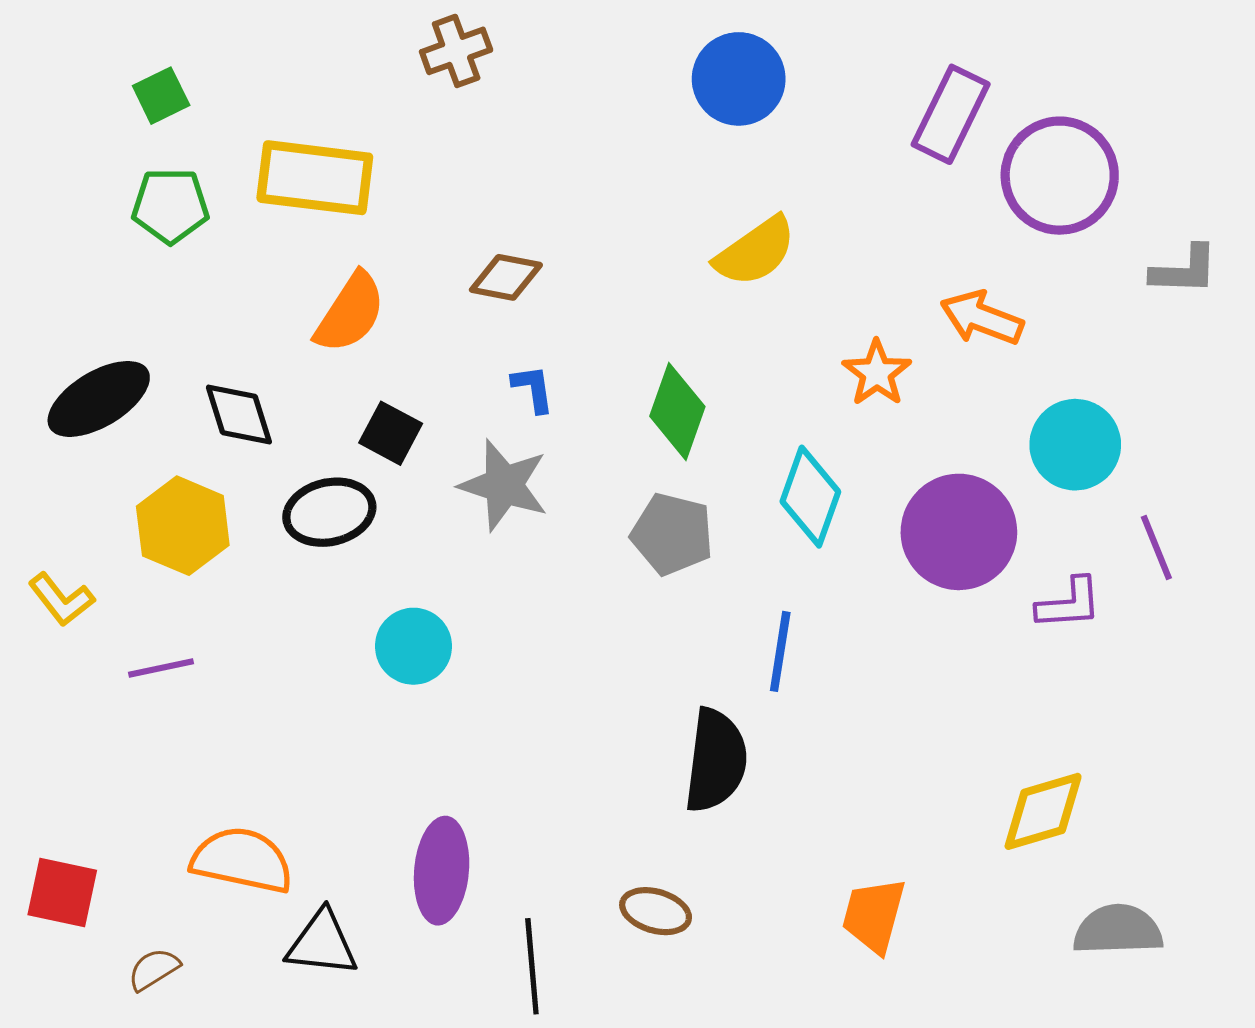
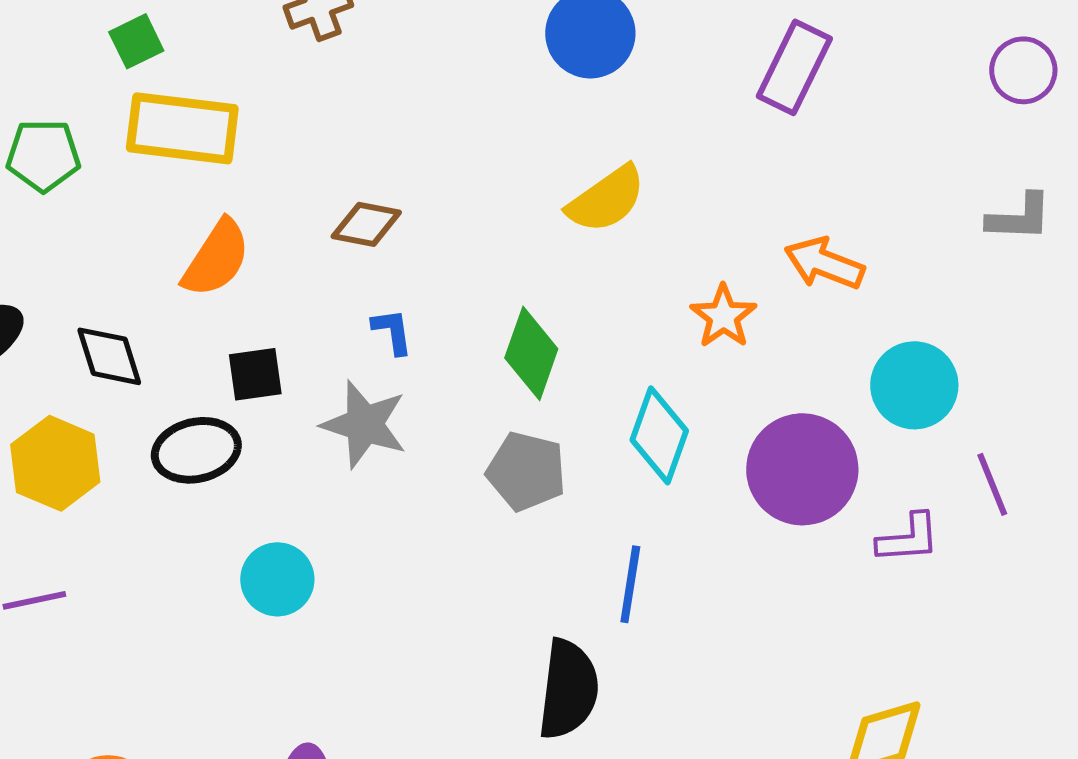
green square: (161, 96) -> (136, 41), moved
purple circle: (1060, 176) -> (1023, 70), moved, size x0.6
black square: (391, 433) -> (255, 374), turned -36

